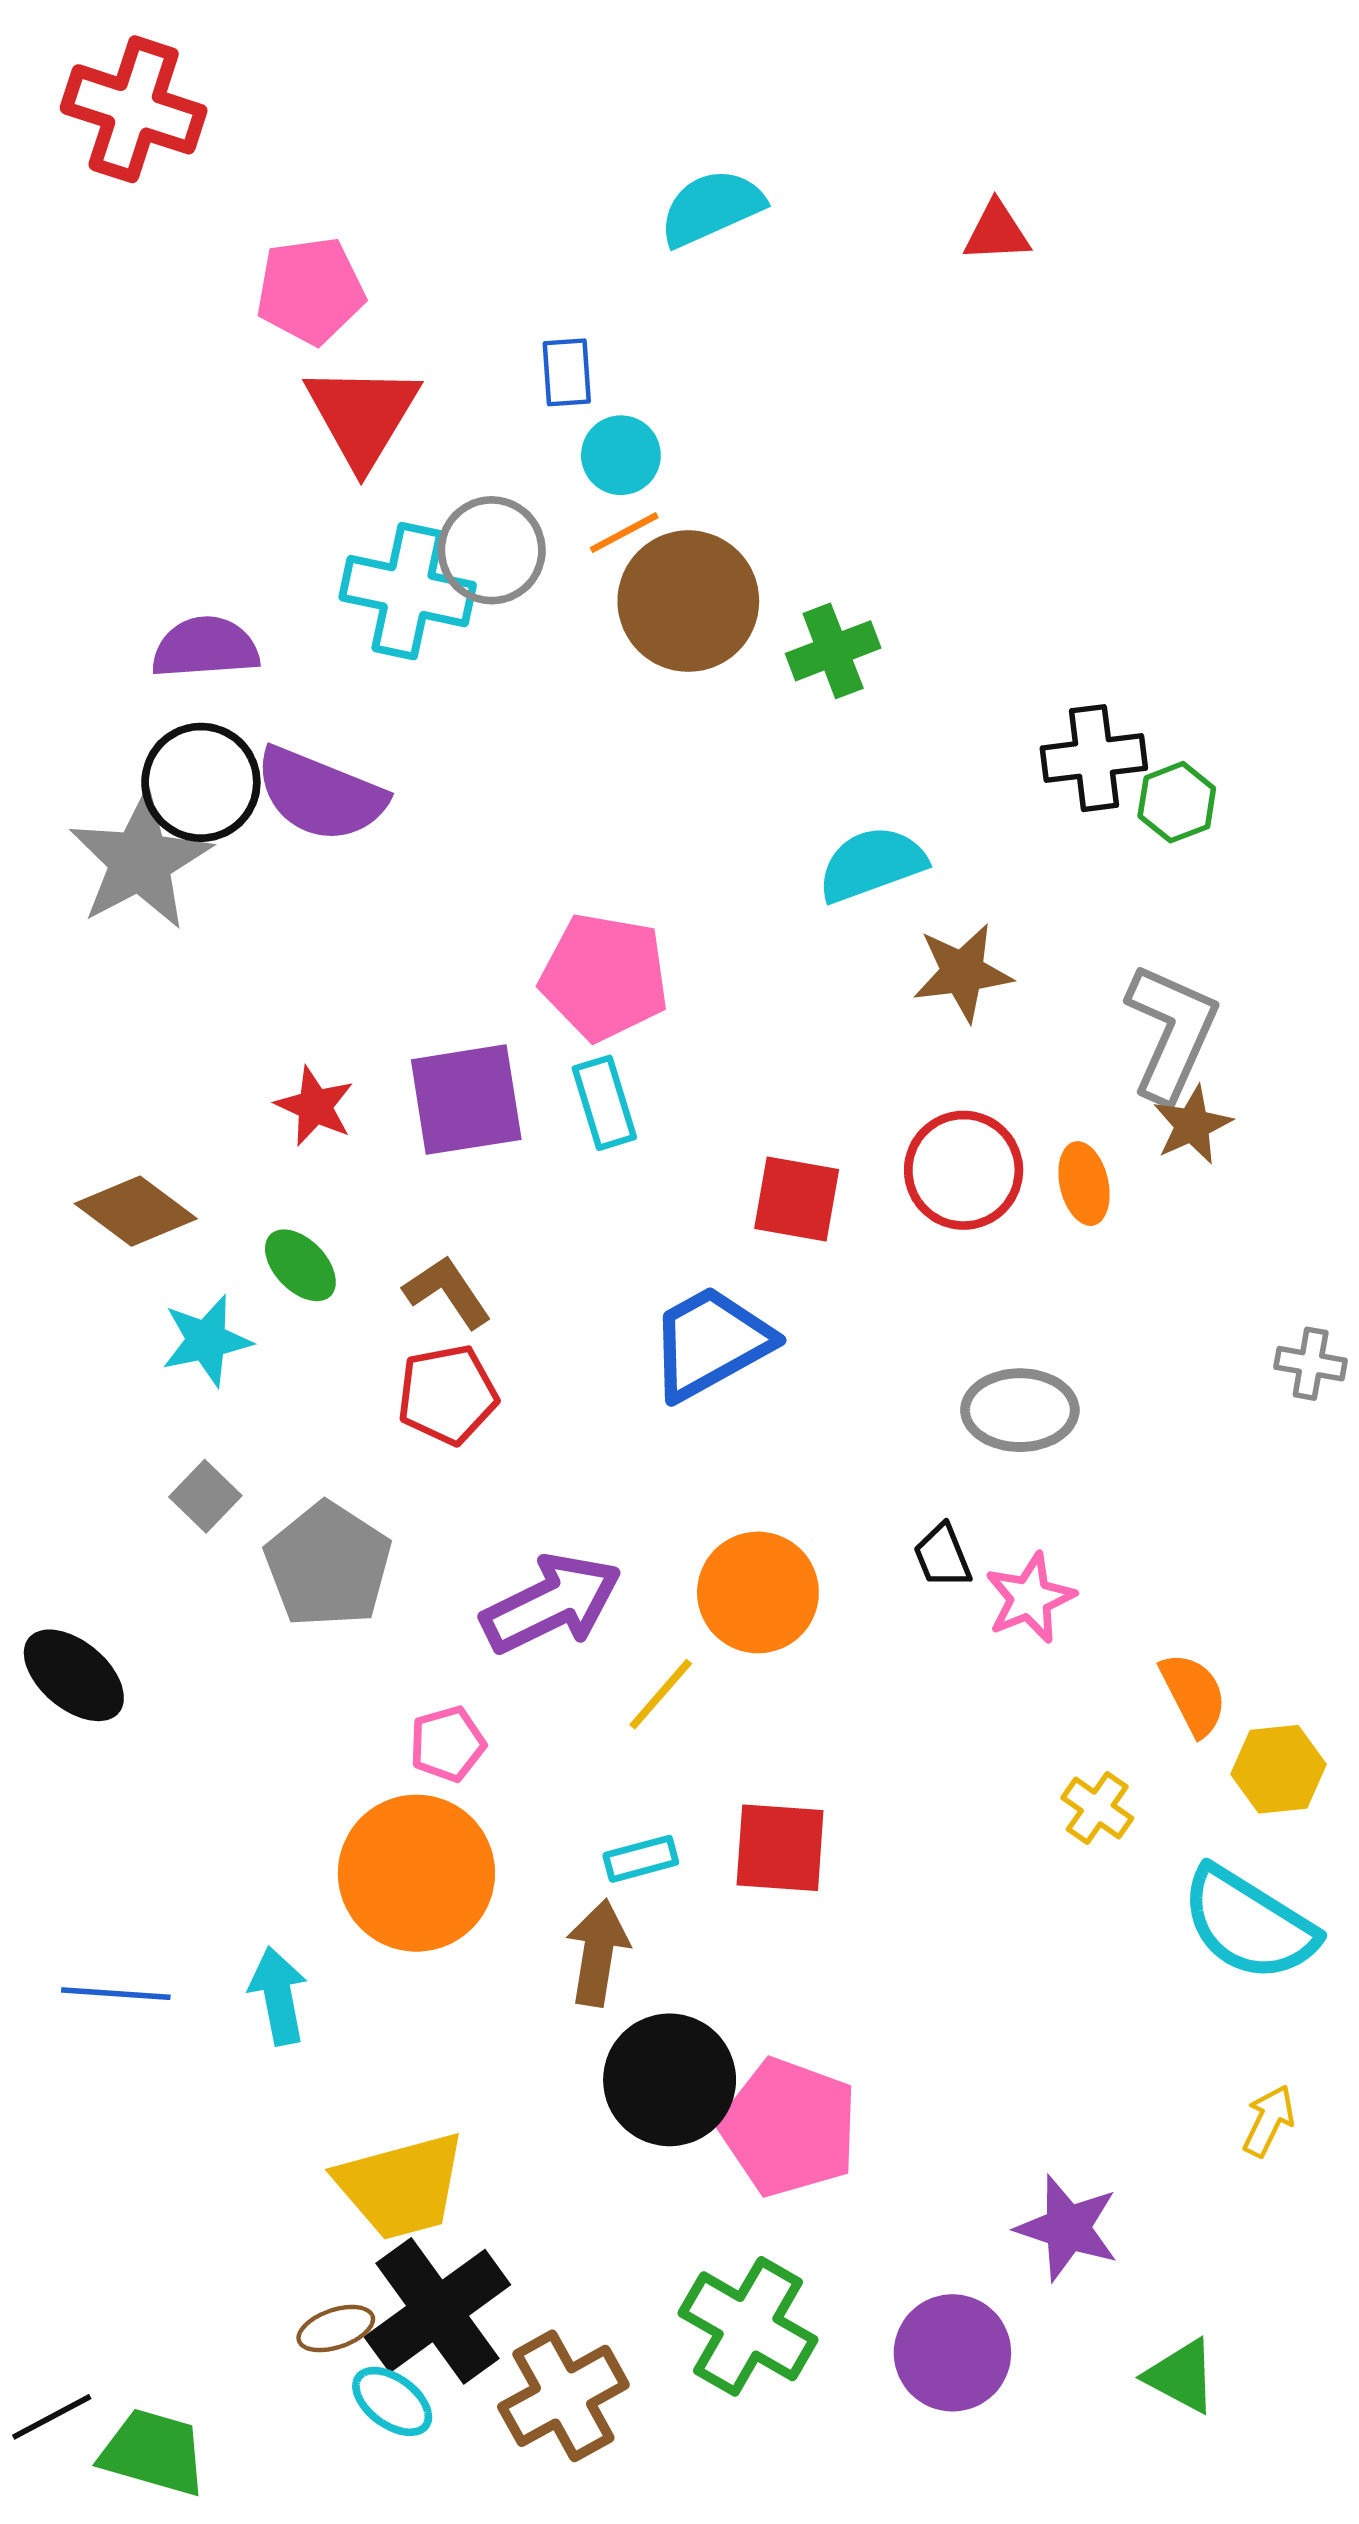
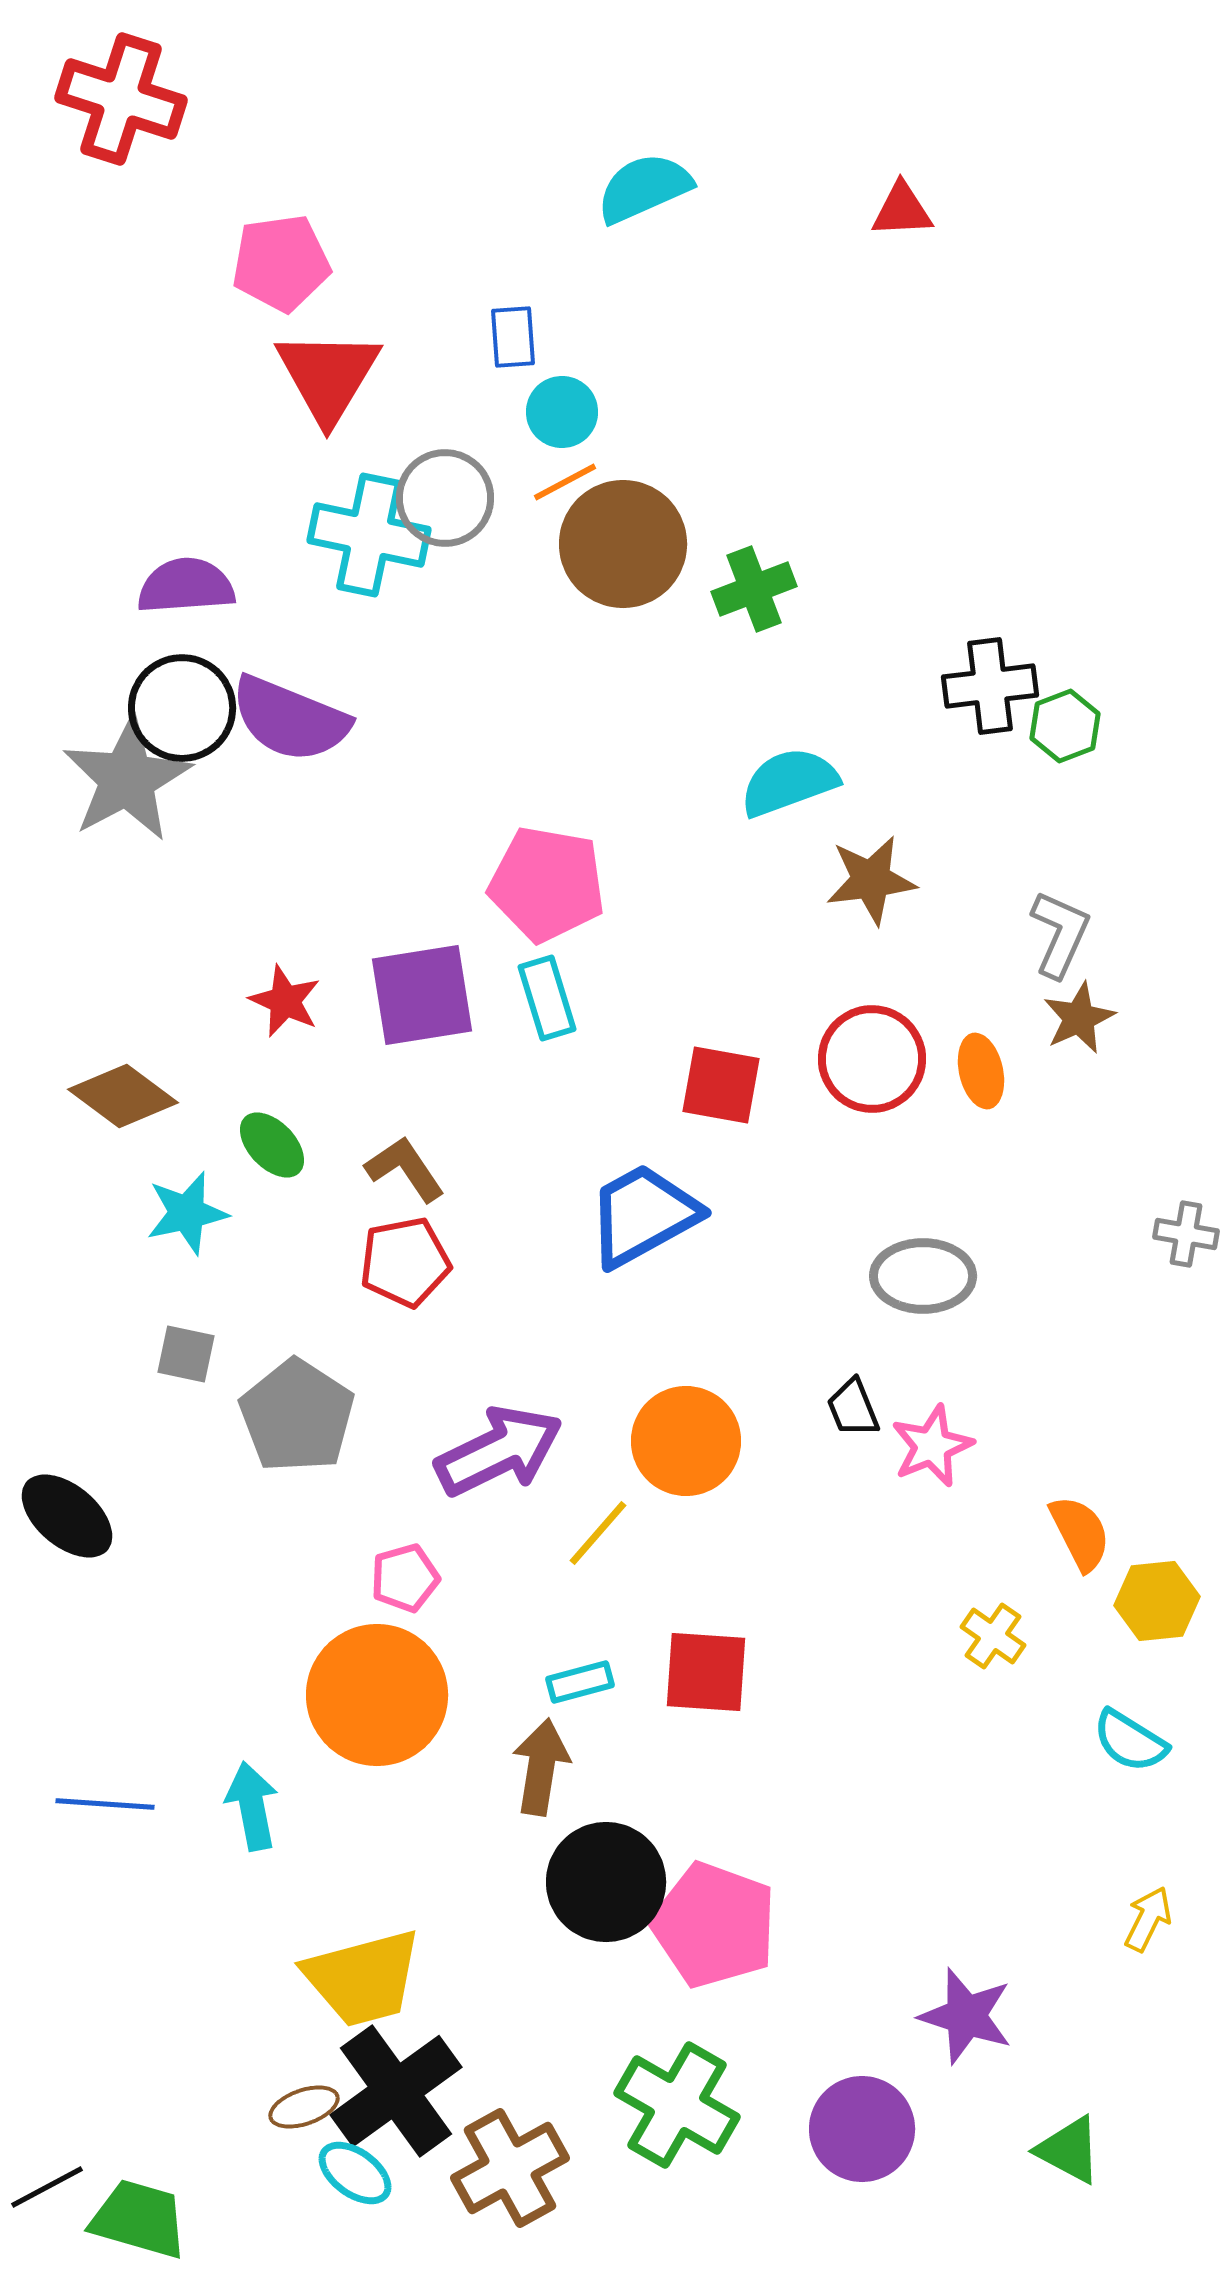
gray L-shape: (1171, 1032) -> (1060, 934), size x0.7
gray square: (205, 1496) -> (186, 1354), turned -32
cyan semicircle: (1249, 1924) -> (1130, 1741), size x0.6

